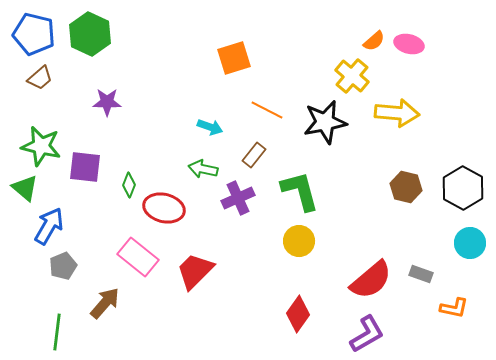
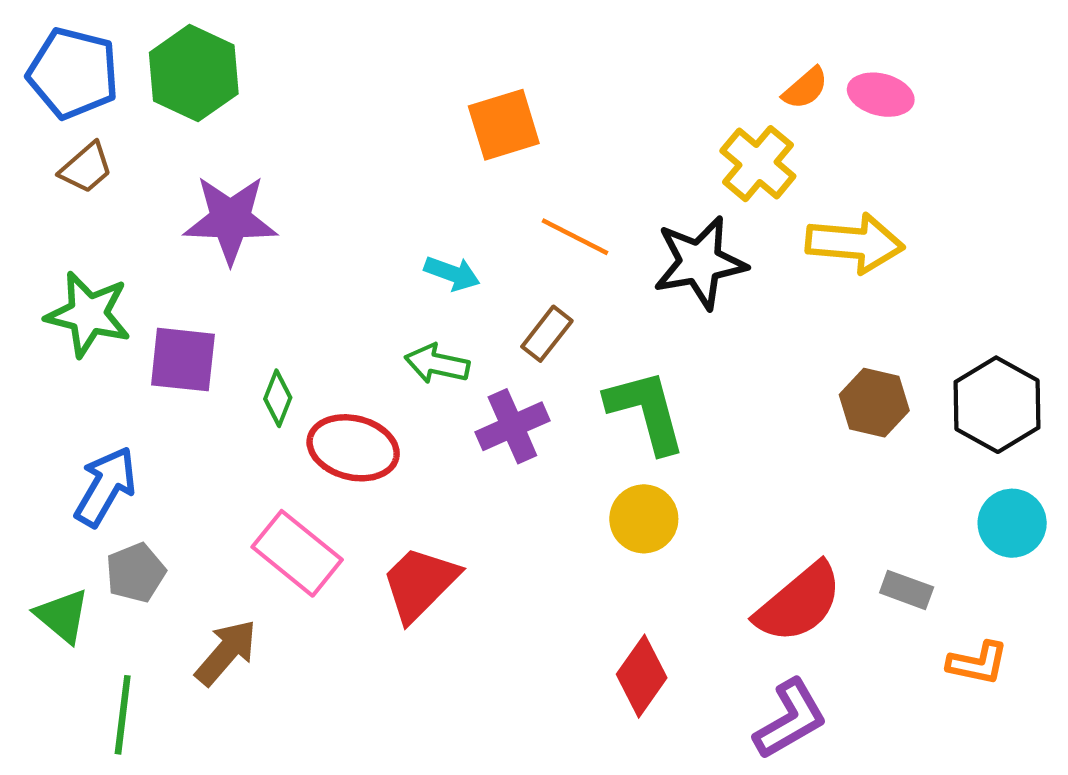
purple star: (107, 102) -> (230, 220), size x1.5
green triangle: (25, 188) -> (62, 616), moved

